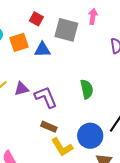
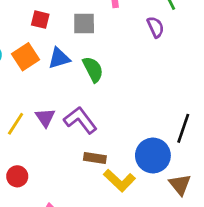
gray square: (66, 30) -> (84, 24), size x0.7
purple triangle: (21, 89) -> (45, 118), turned -35
green semicircle: (87, 89) -> (93, 69), moved

